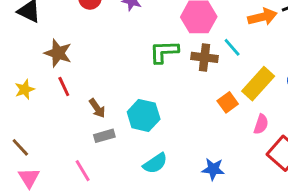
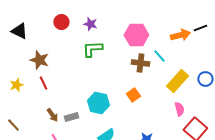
green L-shape: (164, 52) -> (92, 49), moved
orange square: (228, 102) -> (133, 95), moved
brown arrow: (97, 108) -> (52, 115), moved
pink semicircle: (261, 124) -> (179, 109), turned -32

